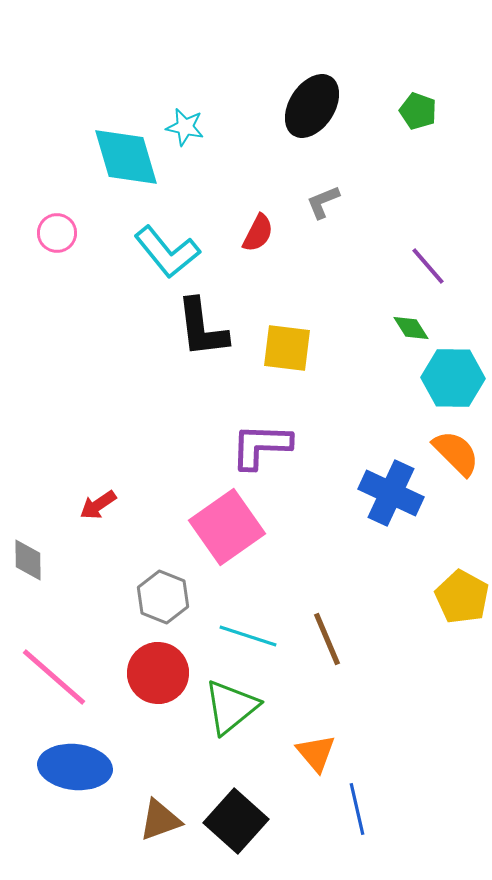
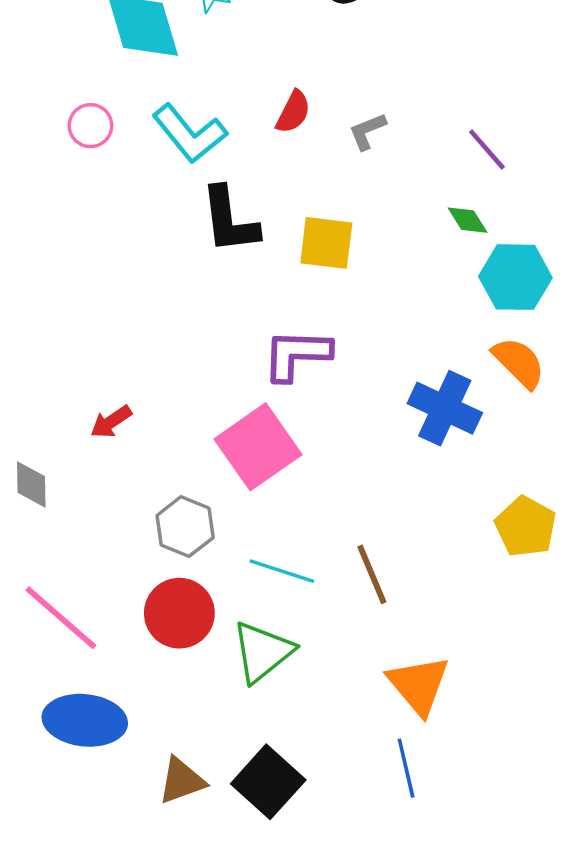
gray L-shape: (323, 202) -> (367, 131), moved
pink circle: (57, 233) -> (90, 126), moved
orange triangle: (316, 753) -> (419, 685), moved, size x1.4

